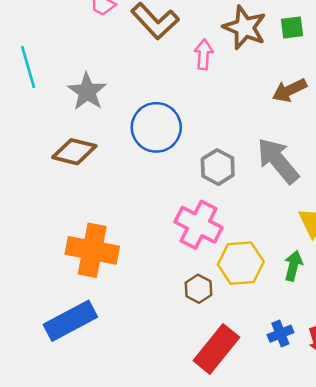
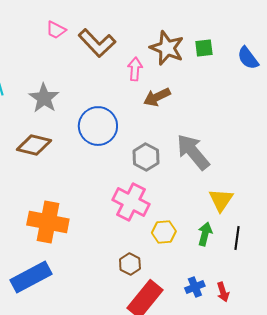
brown arrow: (289, 90) -> (157, 97), moved
yellow hexagon: (241, 263) -> (164, 232), size x0.7
brown hexagon: (199, 289) -> (130, 264), moved

